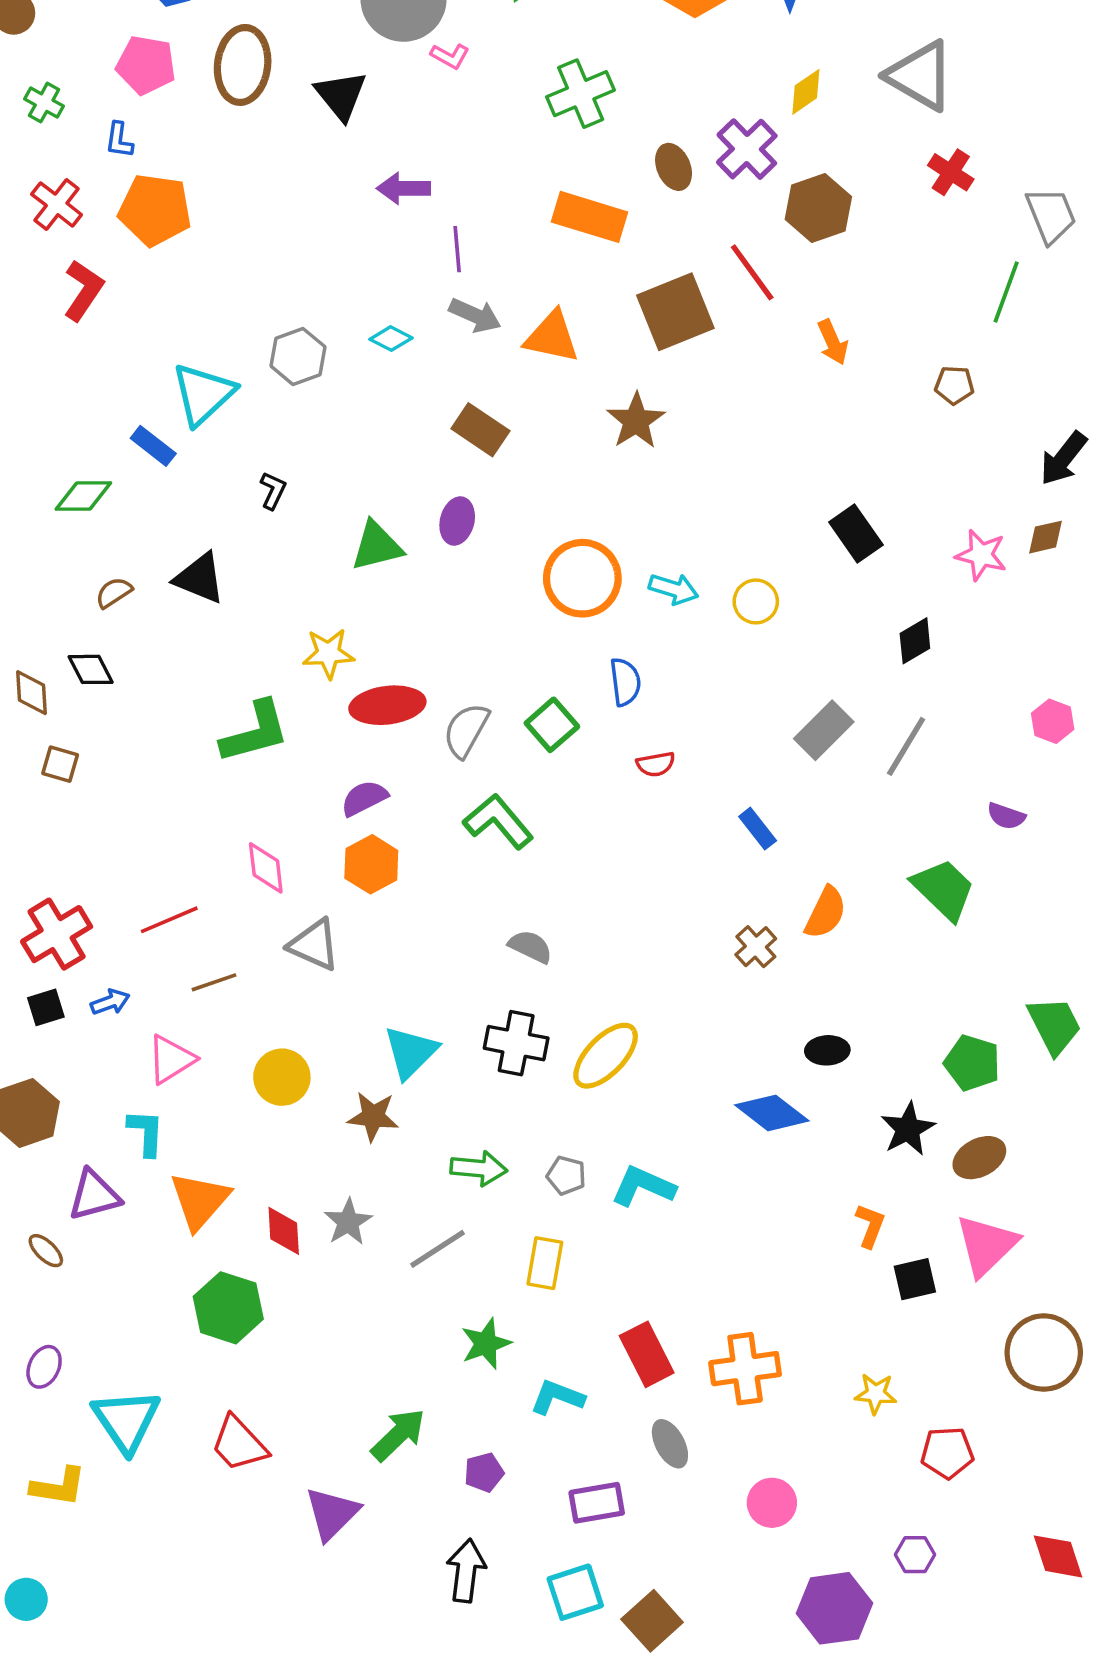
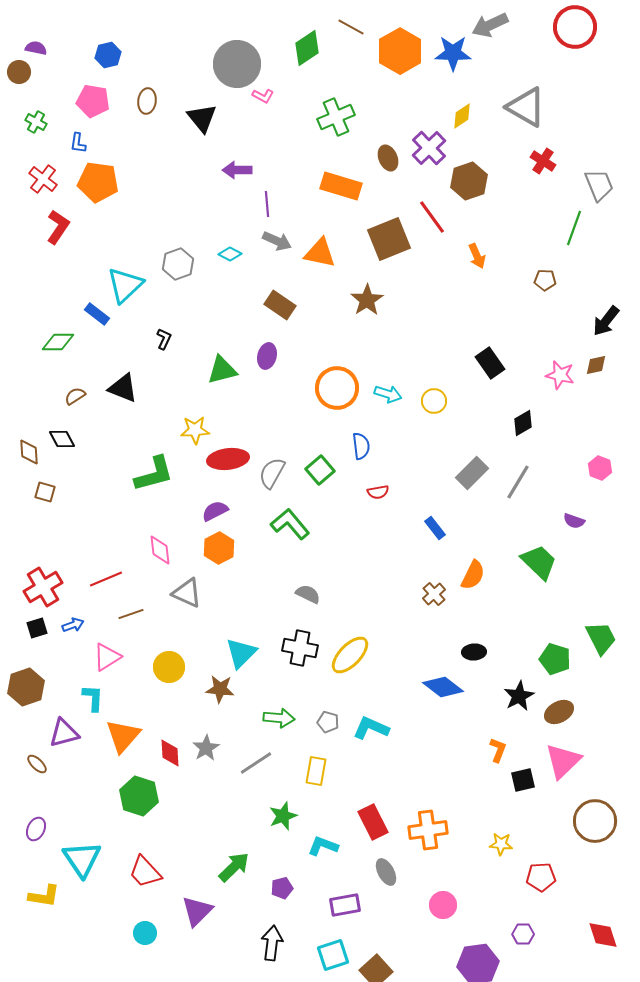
brown ellipse: (243, 65) -> (147, 101), size x0.6
cyan circle: (26, 1599) -> (145, 933), moved

